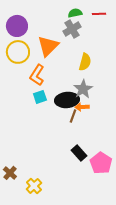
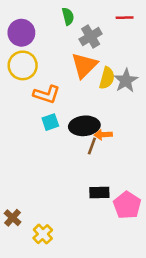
green semicircle: (75, 13) -> (68, 16), moved, turned 88
orange triangle: (48, 46) -> (84, 65), moved
orange L-shape: (37, 75) -> (47, 94), turned -105
gray star: (83, 89) -> (126, 81), moved
black rectangle: (79, 153) -> (99, 193), turned -49

